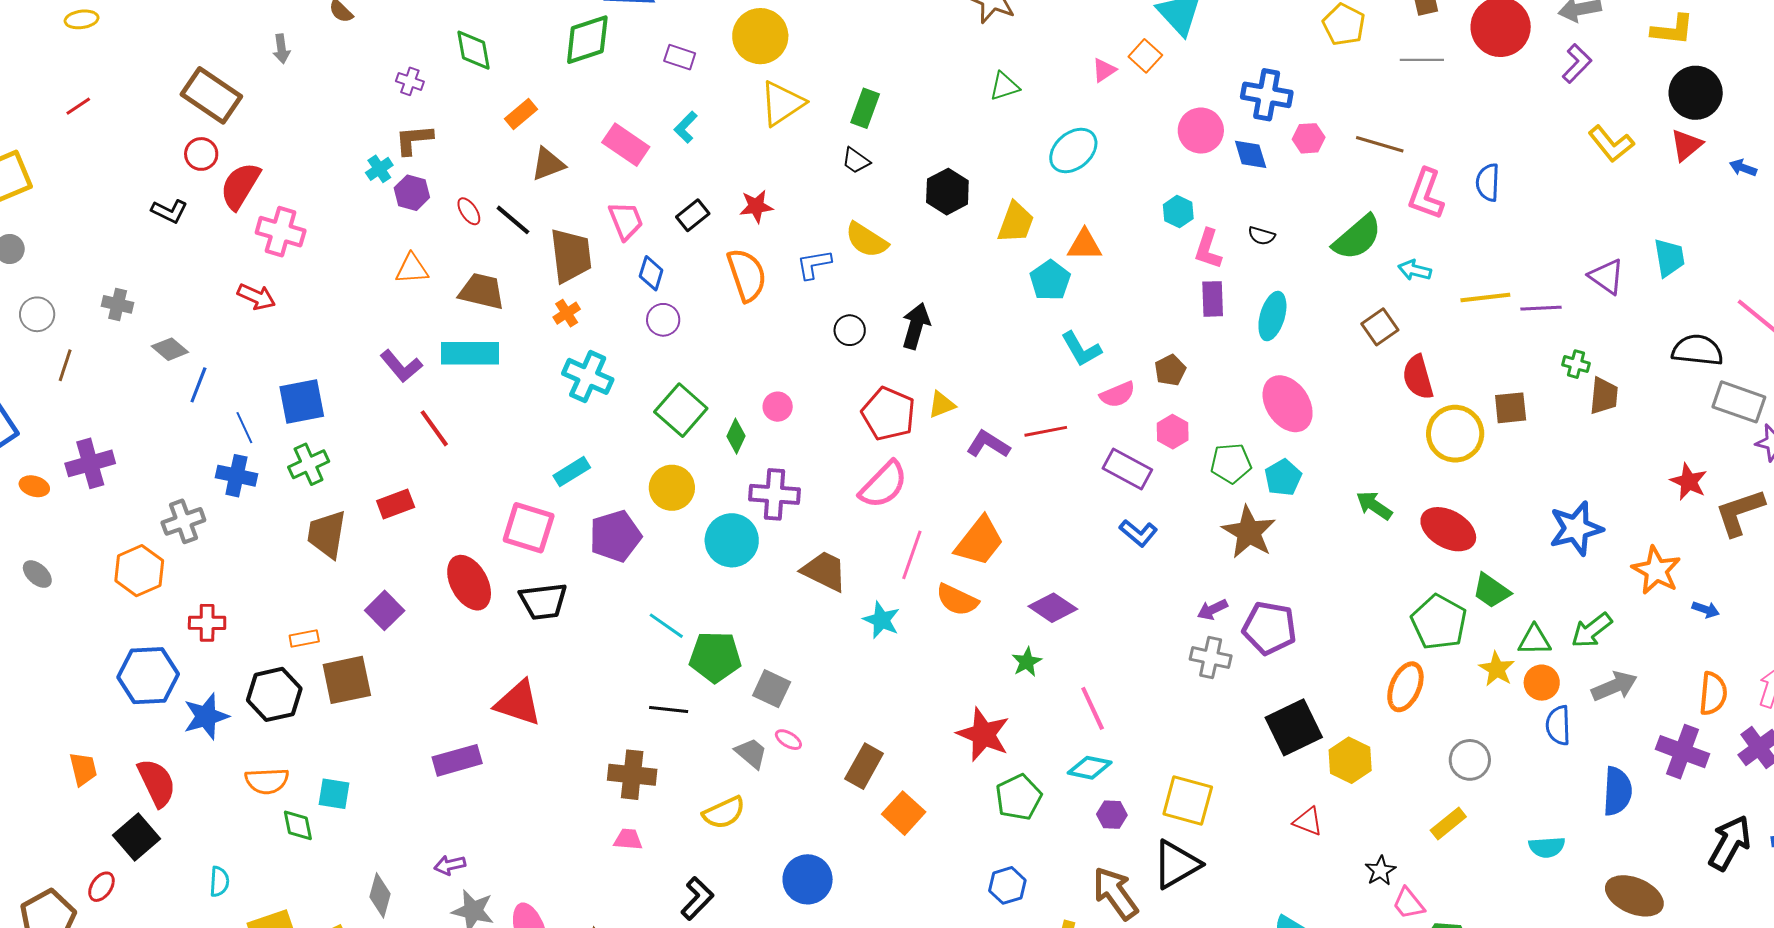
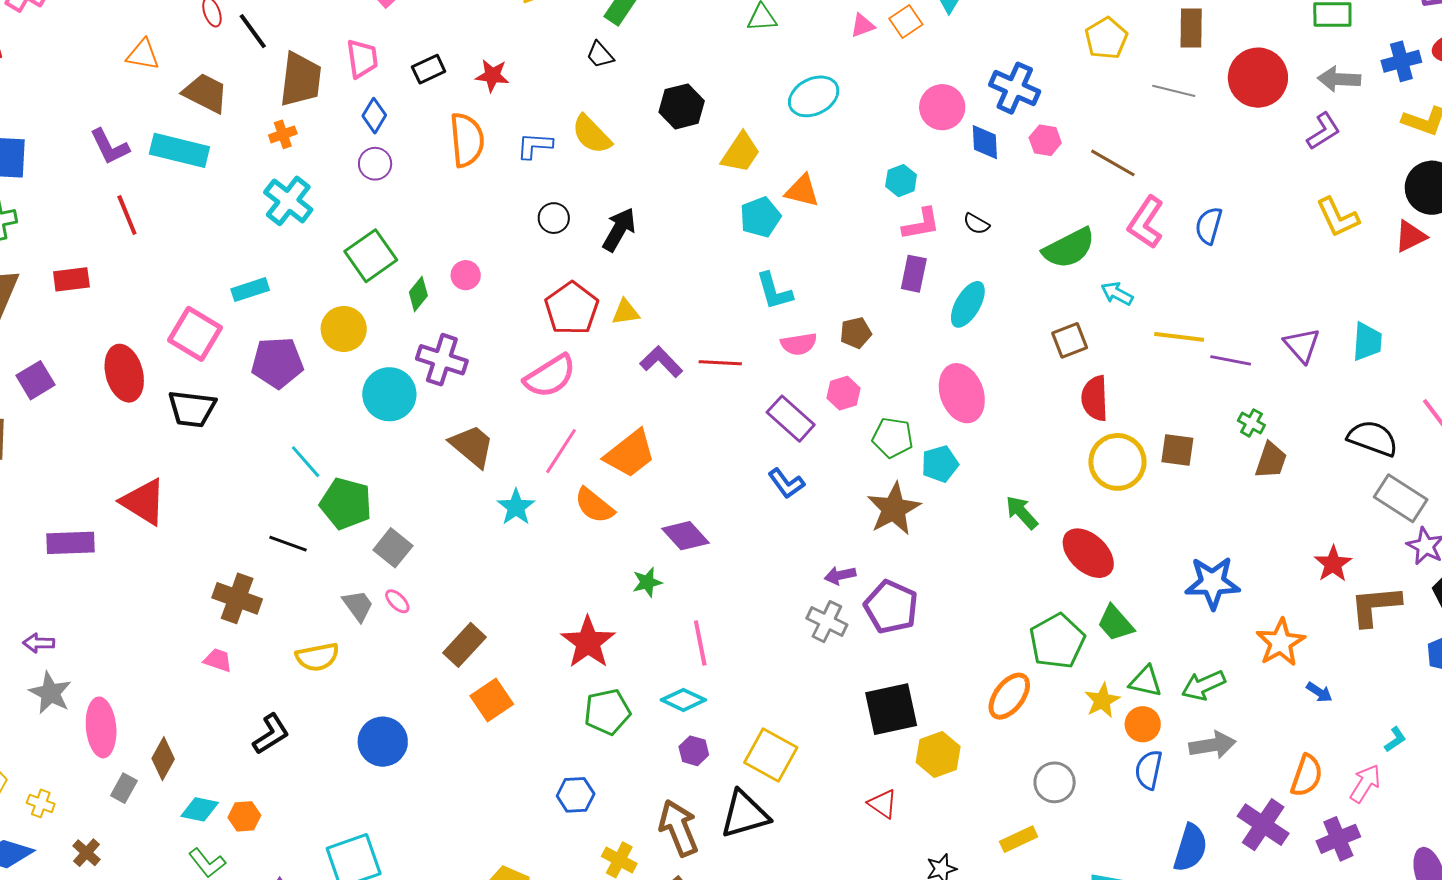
pink L-shape: (1208, 249) -> (921, 224), turned -132

